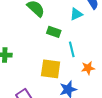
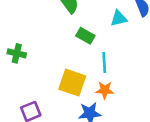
orange star: (88, 68) -> (105, 90), moved

